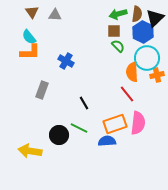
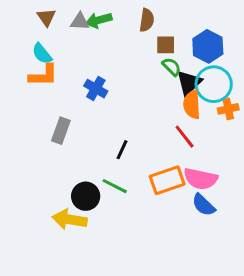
green arrow: (118, 14) -> (99, 20), moved
brown semicircle: (137, 14) -> (147, 20), moved
black triangle: (155, 18) -> (189, 83), moved
black line: (84, 103) -> (122, 150), turned 56
pink semicircle: (138, 123) -> (201, 179), turned 95
blue semicircle: (107, 141) -> (203, 205), moved, turned -132
yellow arrow: (30, 151) -> (70, 219), moved

